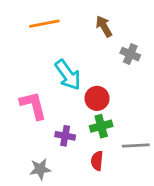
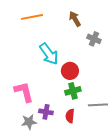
pink L-shape: (33, 105) -> (24, 92), moved
purple cross: (65, 136) -> (46, 112), moved

